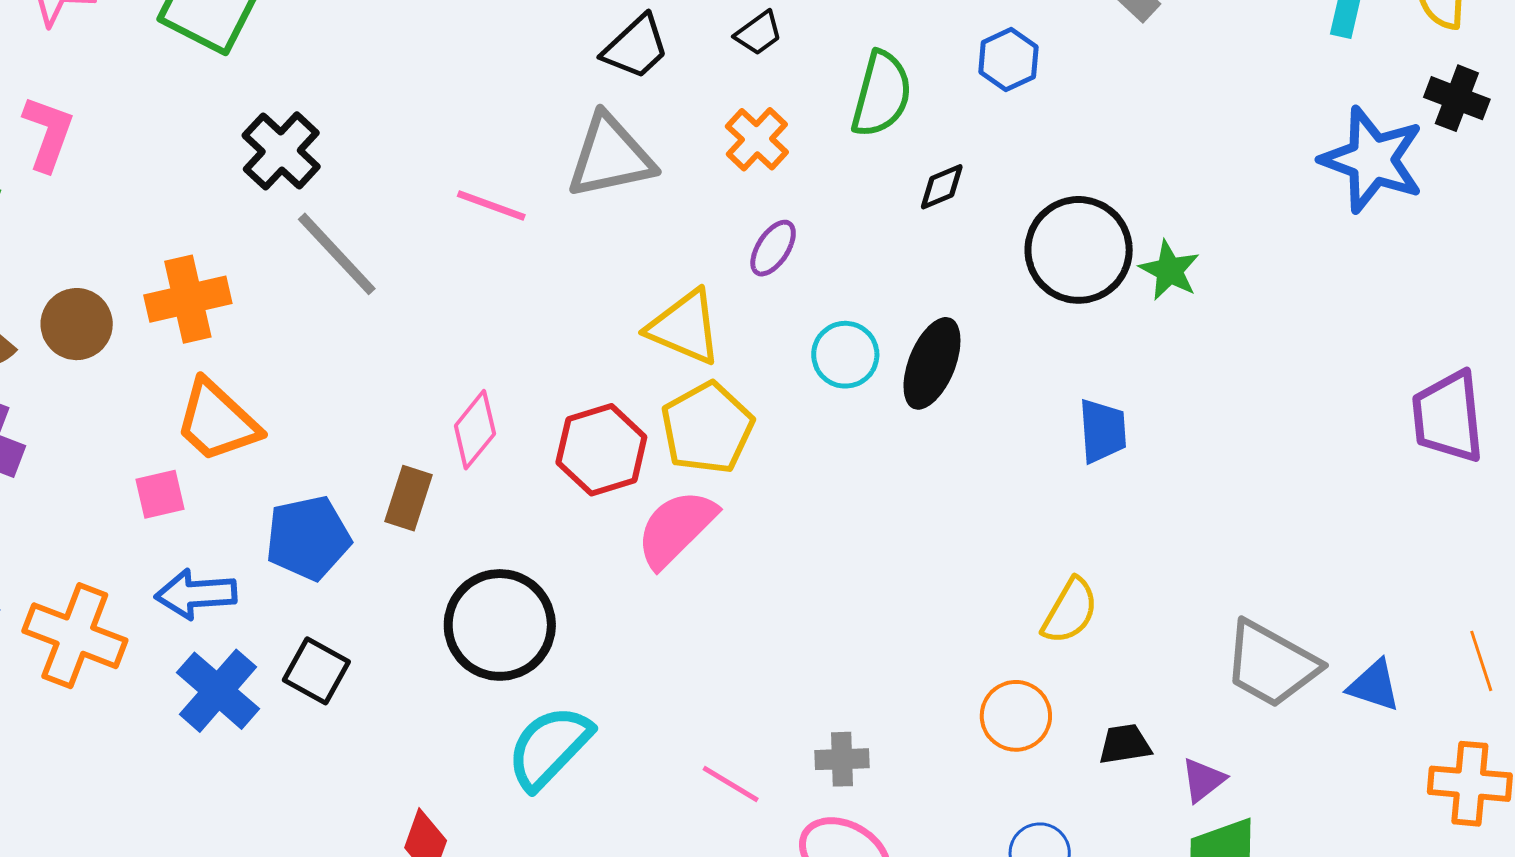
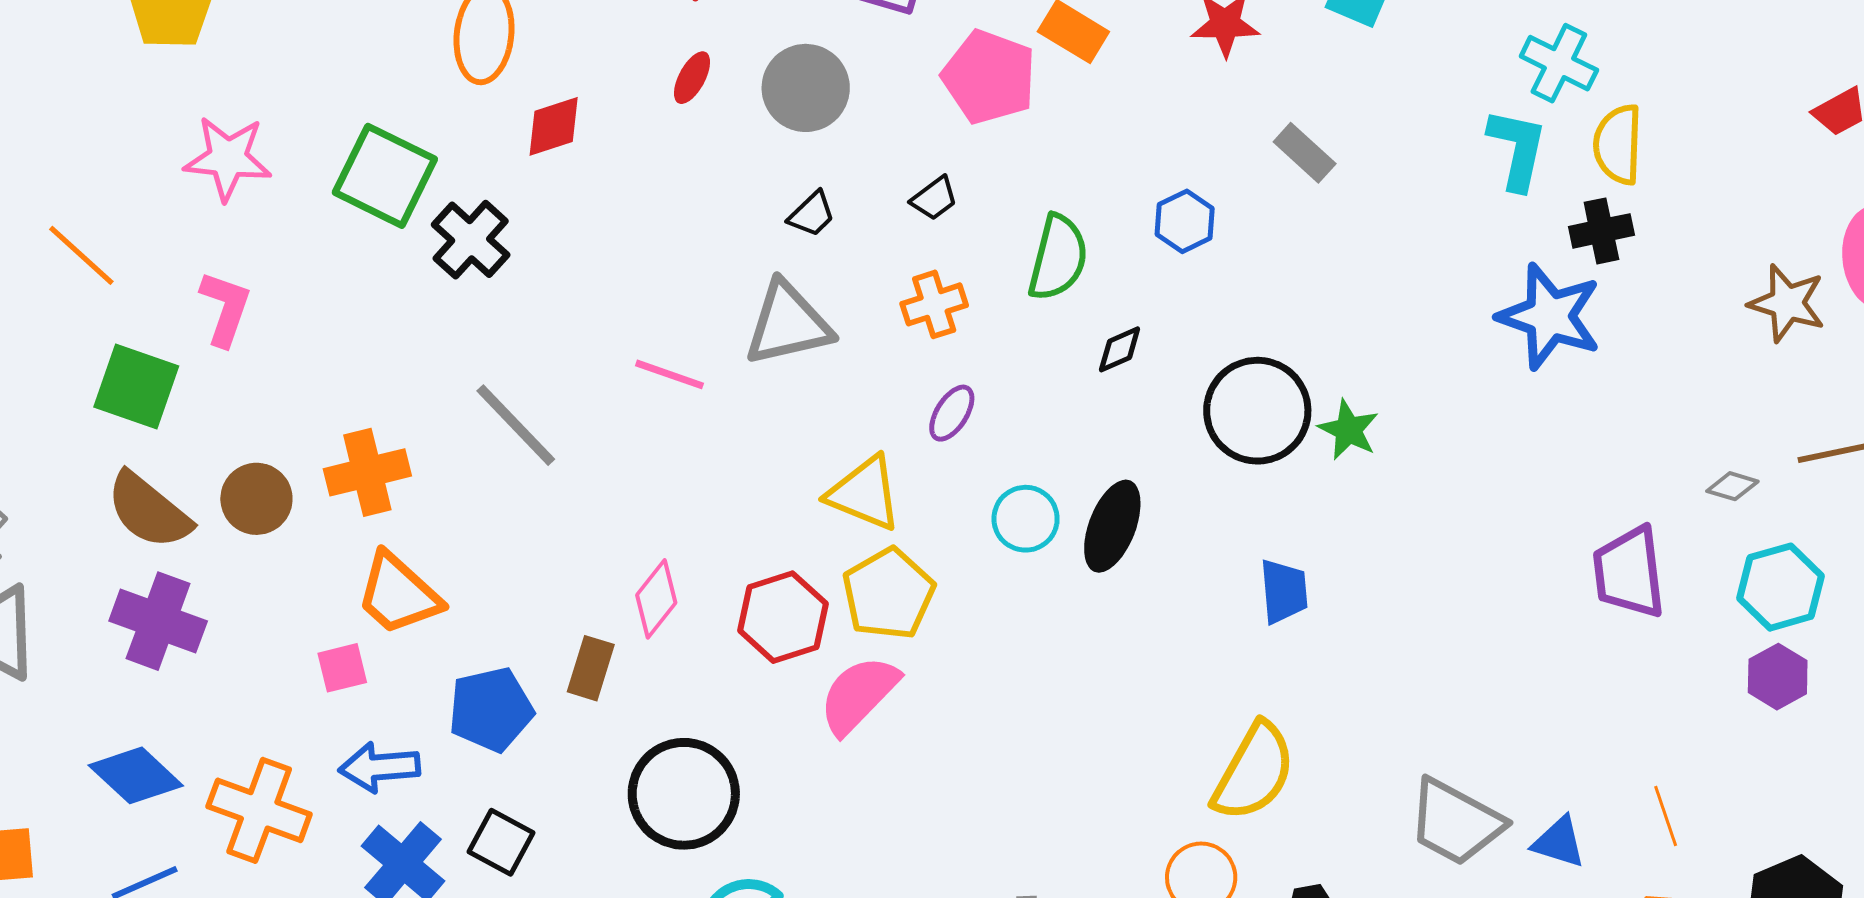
black trapezoid: (636, 47) -> (812, 214), size x0.7
black cross: (1457, 98) -> (1601, 231), moved, turned -32
orange cross: (757, 139) -> (934, 304), turned 30
black cross: (281, 151) -> (471, 240), moved
yellow semicircle: (1070, 611) -> (1254, 772), size x1.5

